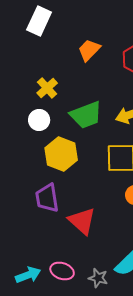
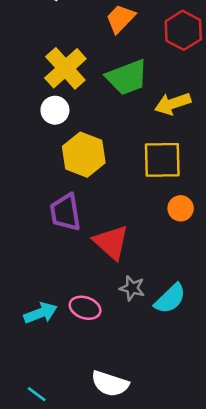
yellow cross: (47, 88) -> (65, 68), size x1.5
green trapezoid: (86, 115) -> (127, 77), moved
gray star: (98, 278) -> (132, 288), moved

